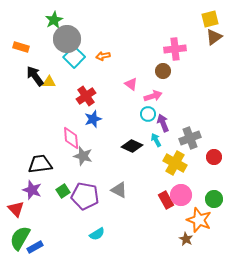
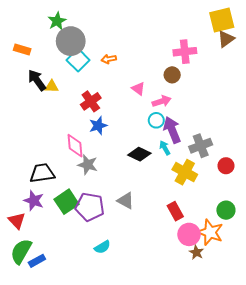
yellow square: (210, 19) -> (222, 20), size x1.4
purple arrow: (163, 123) -> (172, 130), size x1.4
green square: (63, 191) -> (66, 202), size x1.6
pink circle: (181, 195) -> (189, 234), moved

